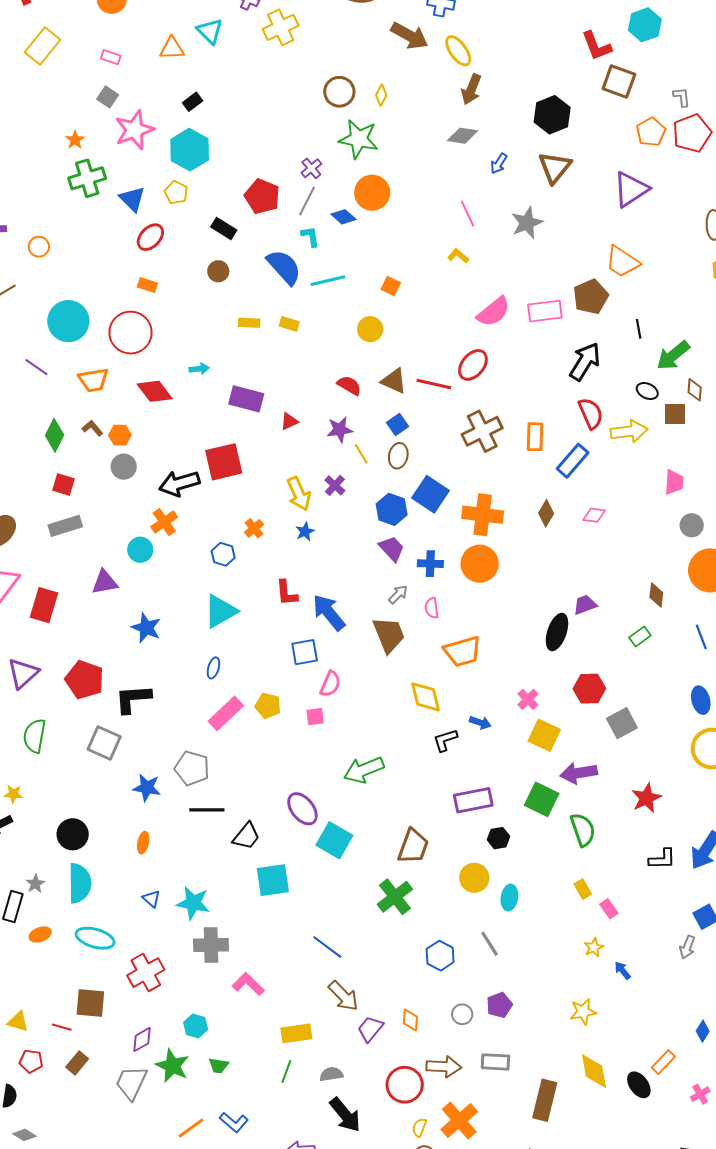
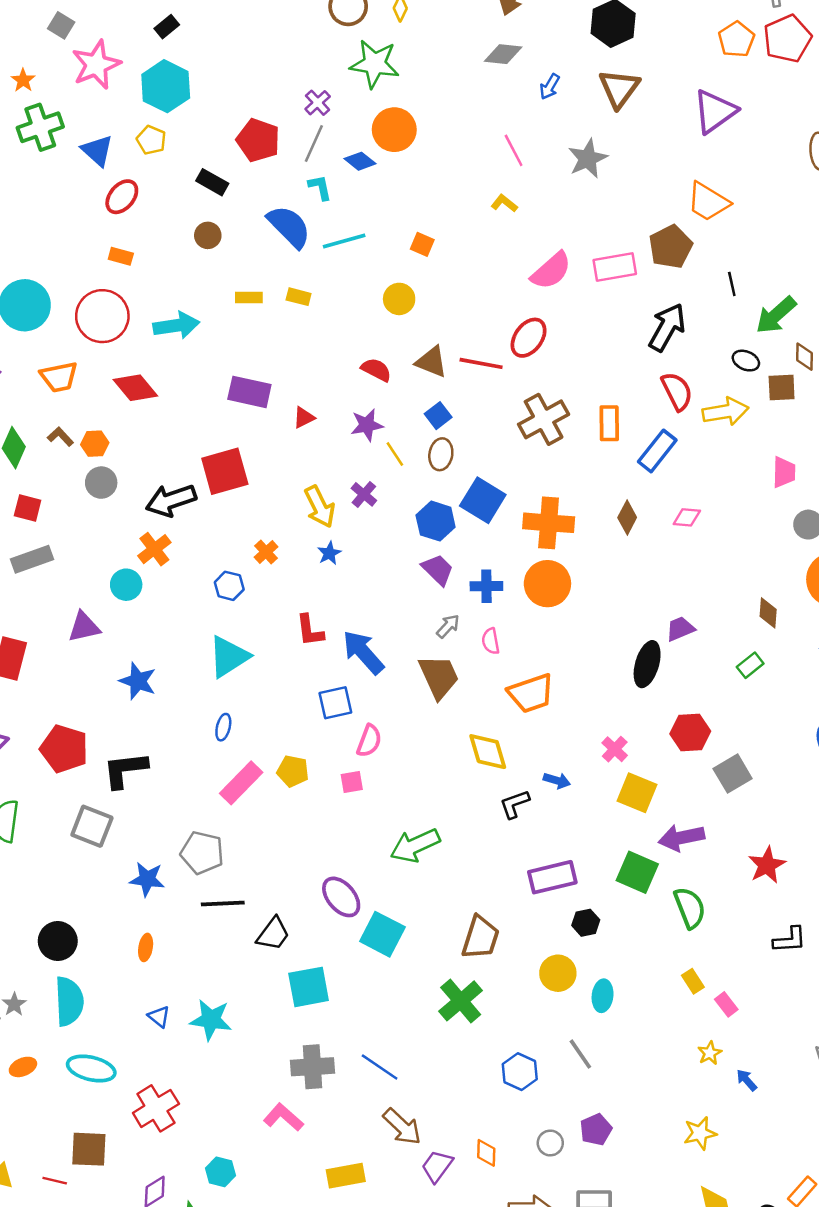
cyan arrow: (199, 369) -> (176, 325), moved, size x1.8
gray cross: (211, 945) -> (312, 1067), moved

